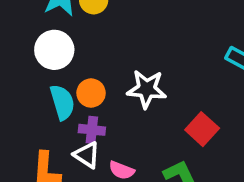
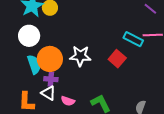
orange circle: (91, 93) -> (50, 59), size x1.6
red square: (202, 129) -> (117, 59), moved

